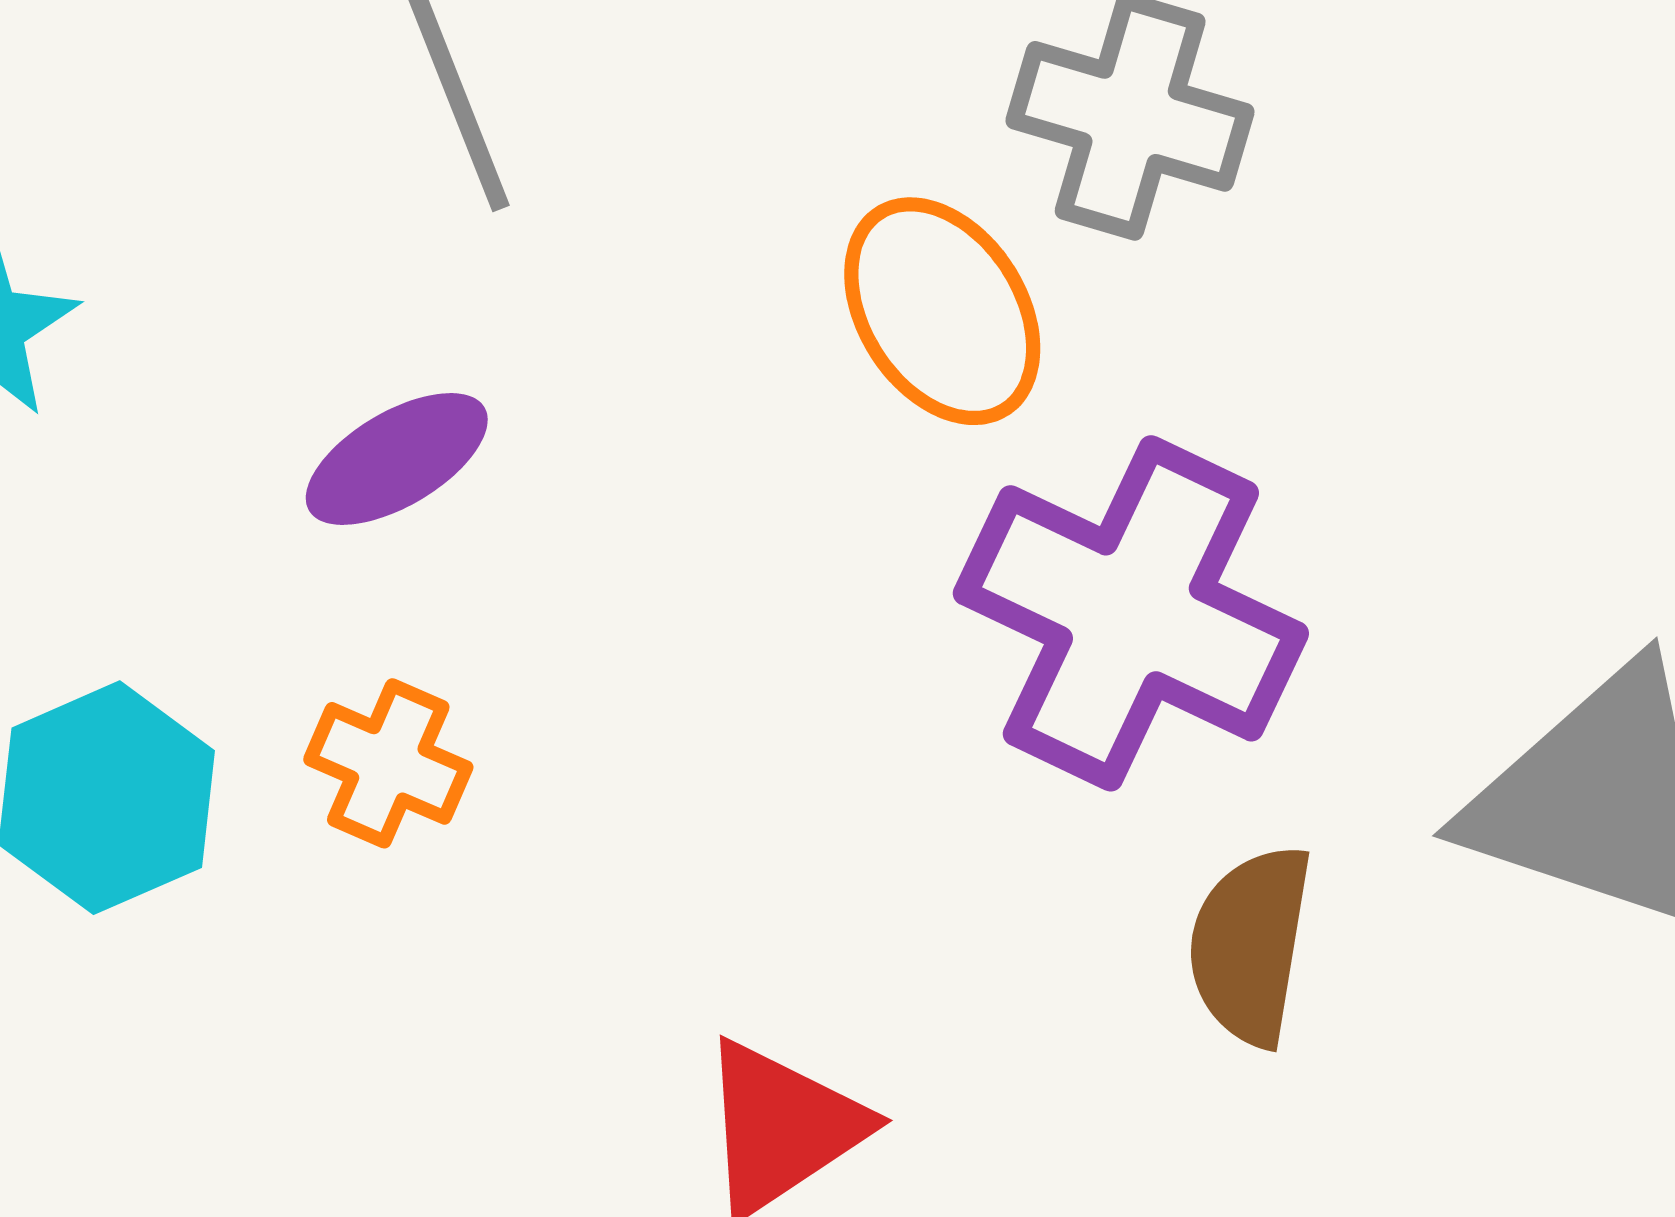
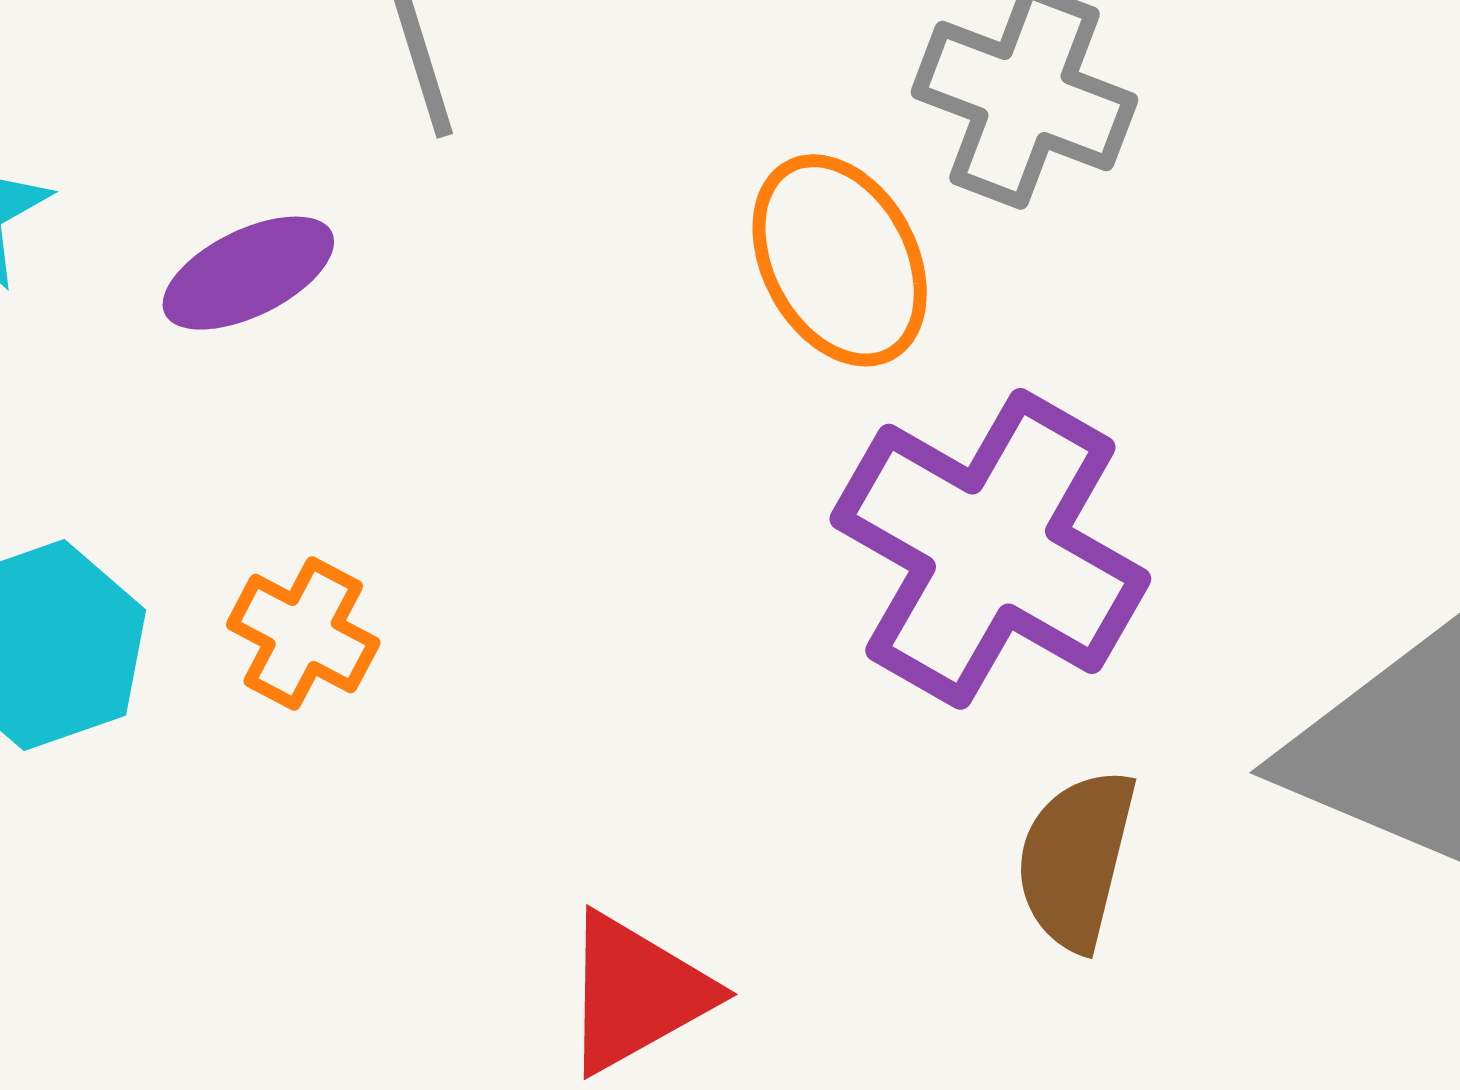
purple ellipse: (397, 459) -> (248, 273), moved

